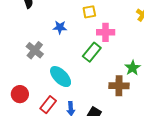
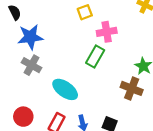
blue star: (60, 27) -> (30, 37), moved, size x1.6
brown cross: (119, 86) -> (132, 88), turned 30

